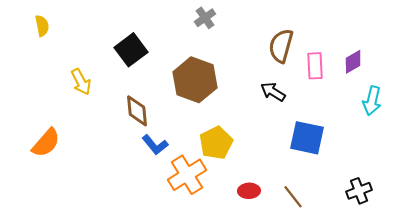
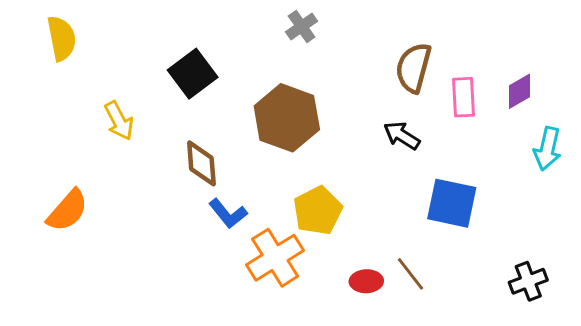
yellow semicircle: (42, 26) -> (62, 38), size x1.4
brown line: (293, 197) -> (411, 274), moved

